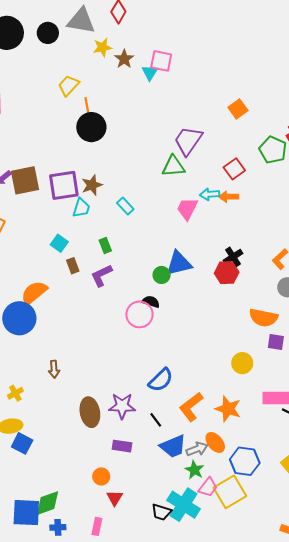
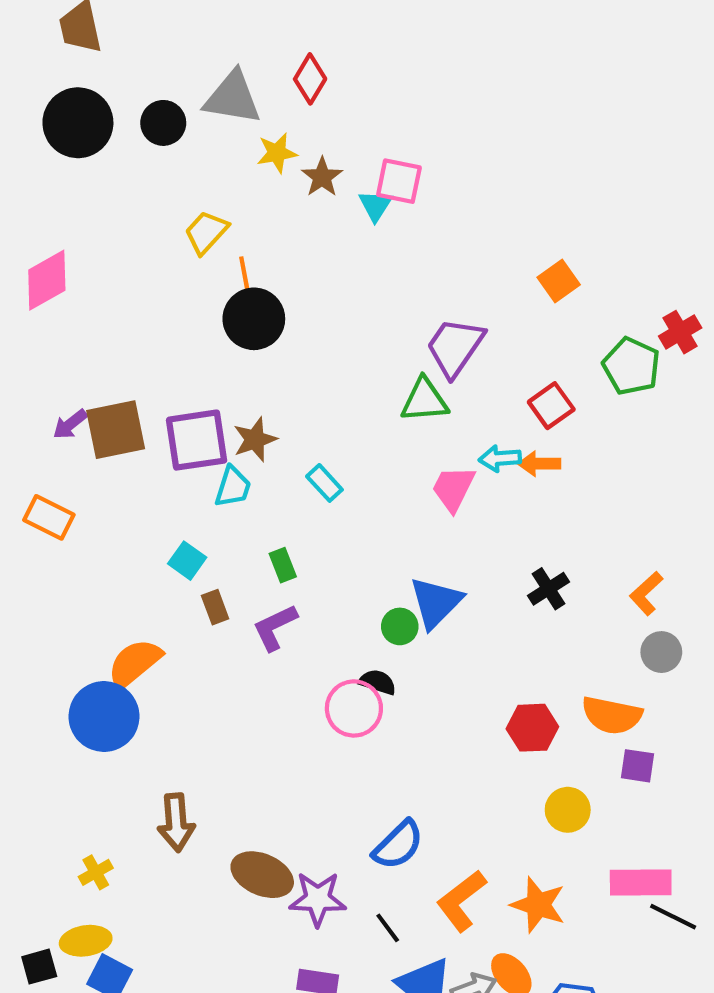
blue triangle: (179, 263) -> (436, 602), turned -32
red hexagon: (227, 273) -> (532, 728), moved
brown arrow: (54, 369) -> (176, 822), size x1.5
brown ellipse: (90, 412) -> (262, 875), moved, turned -56

